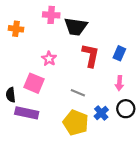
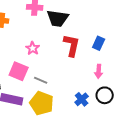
gray line: (78, 93) -> (41, 80), moved
yellow pentagon: (76, 123) -> (42, 103), moved

